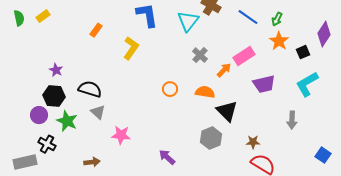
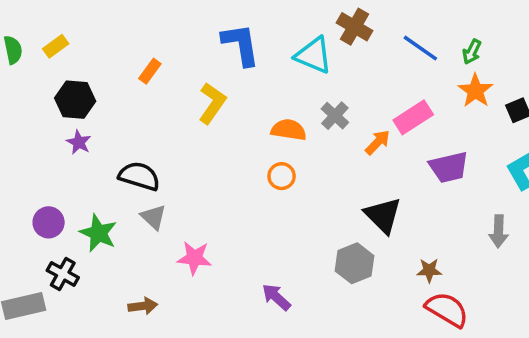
cyan triangle: (188, 21) -> (314, 55), turned -45
orange semicircle: (205, 92) -> (289, 130), moved
black hexagon: (54, 96) -> (75, 100), moved

